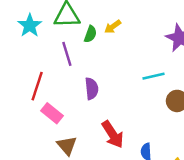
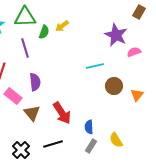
purple semicircle: (92, 89) -> (35, 82), moved
brown triangle: (67, 146) -> (32, 113), moved

